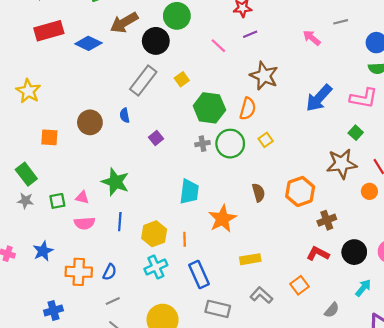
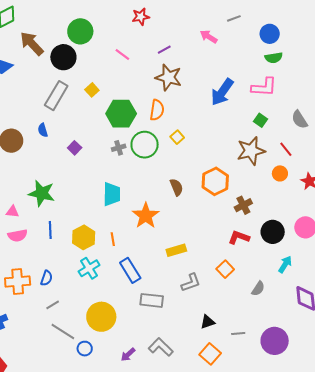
brown arrow: (124, 23) -> (32, 44), turned 84
purple line: (250, 34) -> (164, 50), moved
gray L-shape: (261, 295) -> (191, 283), turned 125

